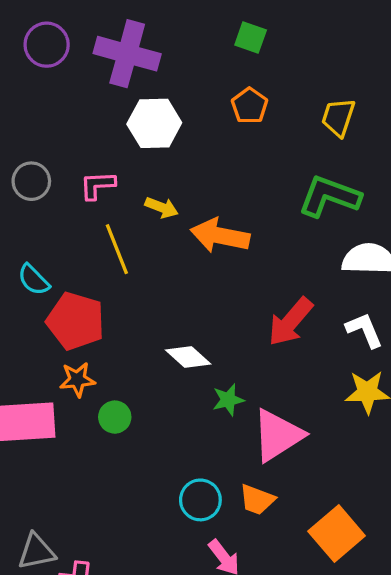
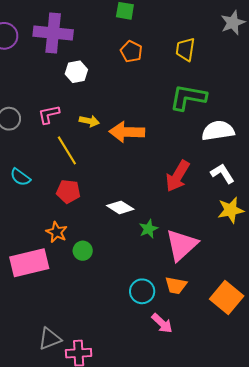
white hexagon: (154, 123) -> (76, 72), size x0.7
red pentagon: (76, 321) -> (68, 191), moved, size x0.7
orange star: (77, 380) -> (57, 232), turned -30

